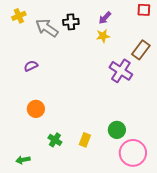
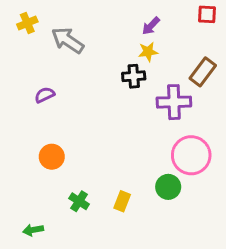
black cross: (71, 22) -> (134, 76), moved
purple cross: (121, 71) -> (174, 102), turned -35
pink circle: (133, 153) -> (191, 155), moved

